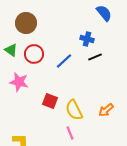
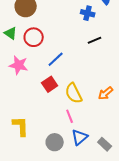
blue cross: (87, 39) -> (88, 13), moved
blue line: (64, 61) -> (56, 59), moved
red square: (50, 101) -> (50, 84), turned 35

